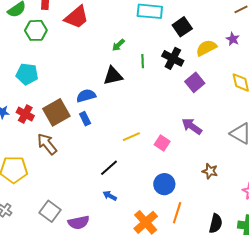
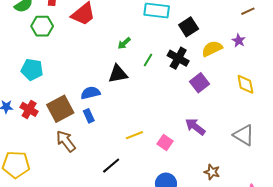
green line: (143, 61) -> (148, 60), turned 32
brown arrow: (47, 144) -> (66, 141), moved

